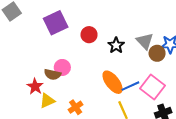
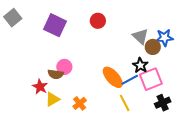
purple square: (56, 23) -> (55, 25), turned -35
red circle: (89, 35) -> (98, 21), moved
black star: (116, 45) -> (140, 65), moved
pink square: (153, 87) -> (151, 79), turned 35

